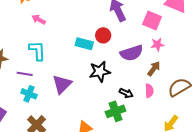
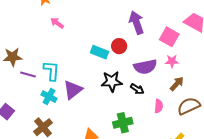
cyan L-shape: (37, 51) -> (51, 71), moved
brown arrow: (154, 69) -> (177, 84), moved
purple line: (25, 74) -> (28, 74), moved
black arrow: (126, 93) -> (137, 89), moved
cyan cross: (29, 94) -> (49, 97), moved

